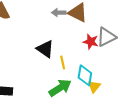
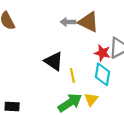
cyan diamond: (85, 75) -> (103, 74), moved
yellow triangle: (94, 86) -> (91, 99), moved

